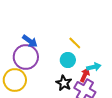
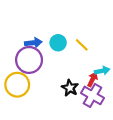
blue arrow: (30, 41) -> (33, 43), turned -42
cyan circle: (68, 60) -> (58, 43), moved

